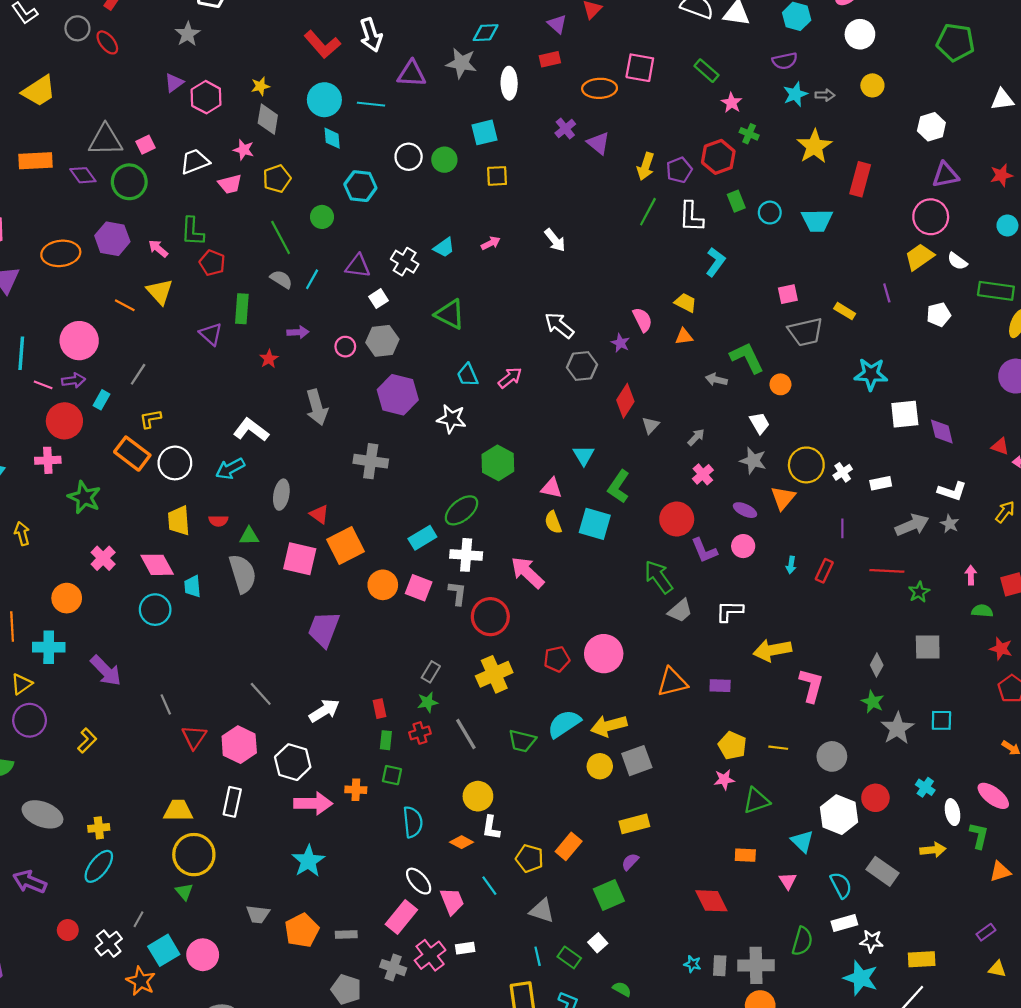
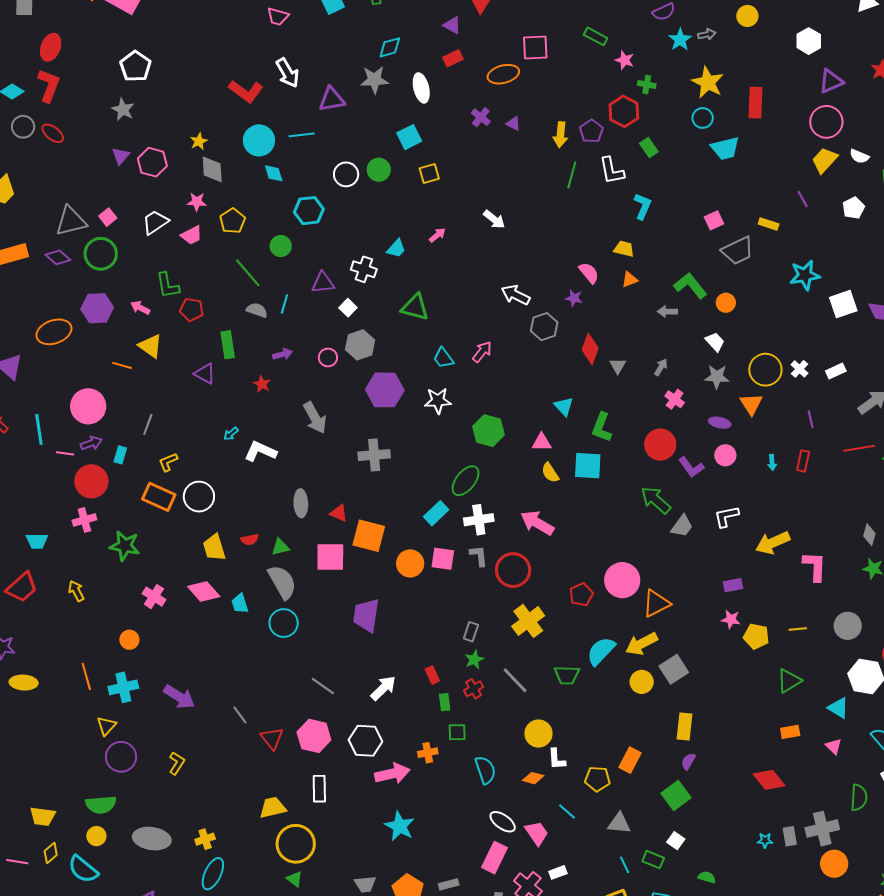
purple triangle: (598, 143) -> (513, 124), size x0.7
cyan circle: (770, 213) -> (703, 118), moved
cyan arrow: (230, 469) -> (231, 434), moved, size x0.6
orange square: (346, 545) -> (369, 536), turned -36
orange circle: (67, 598) -> (129, 640), size x0.7
cyan circle: (155, 610) -> (284, 623), moved
orange triangle: (672, 682) -> (656, 603), moved
pink star: (724, 780) -> (731, 619), moved, turned 30
yellow rectangle: (634, 824) -> (684, 727), turned -56

